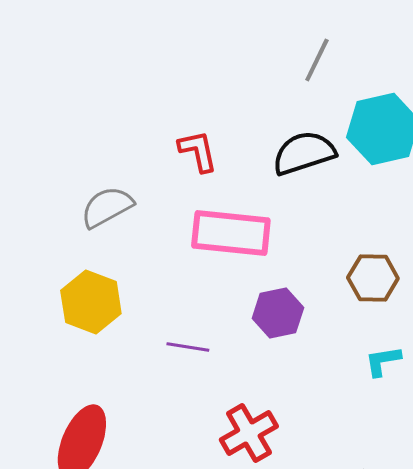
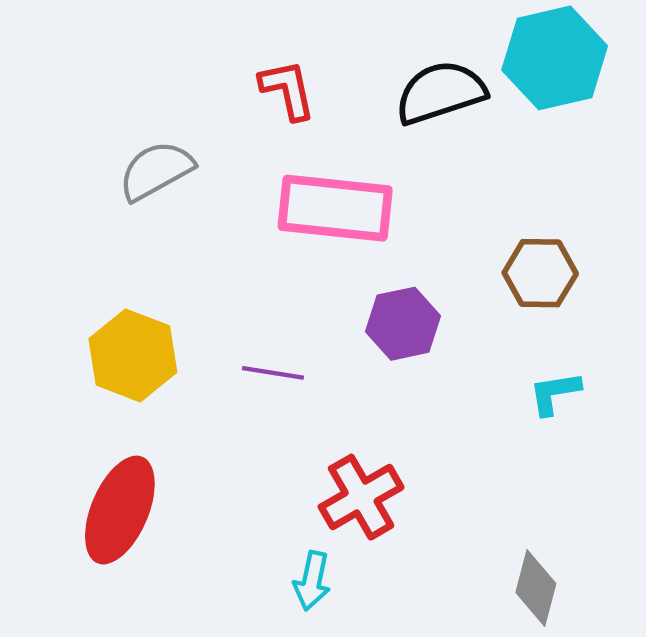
yellow hexagon: (91, 302) -> (133, 355), moved

